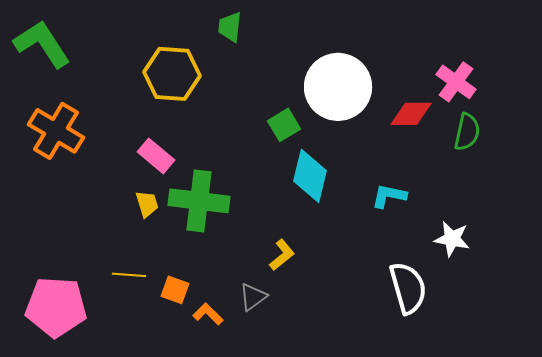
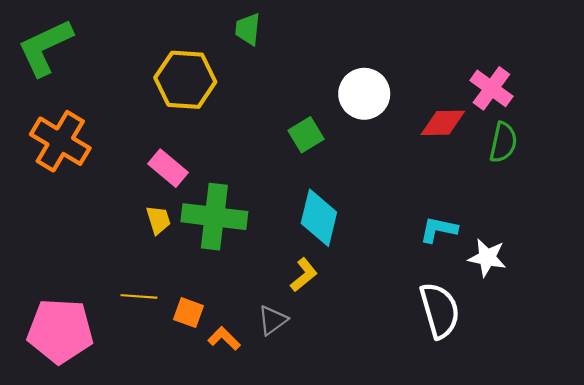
green L-shape: (42, 44) -> (45, 47), turned -82
white circle: (338, 87) -> (364, 94), size x0.7
cyan diamond: (310, 176) -> (319, 218), moved
cyan L-shape: (389, 196) -> (439, 230), moved

